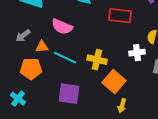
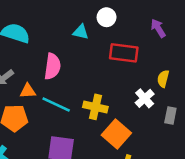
pink semicircle: (62, 27) -> (52, 66), turned -105
white cross: (137, 53) -> (145, 98), turned -35

